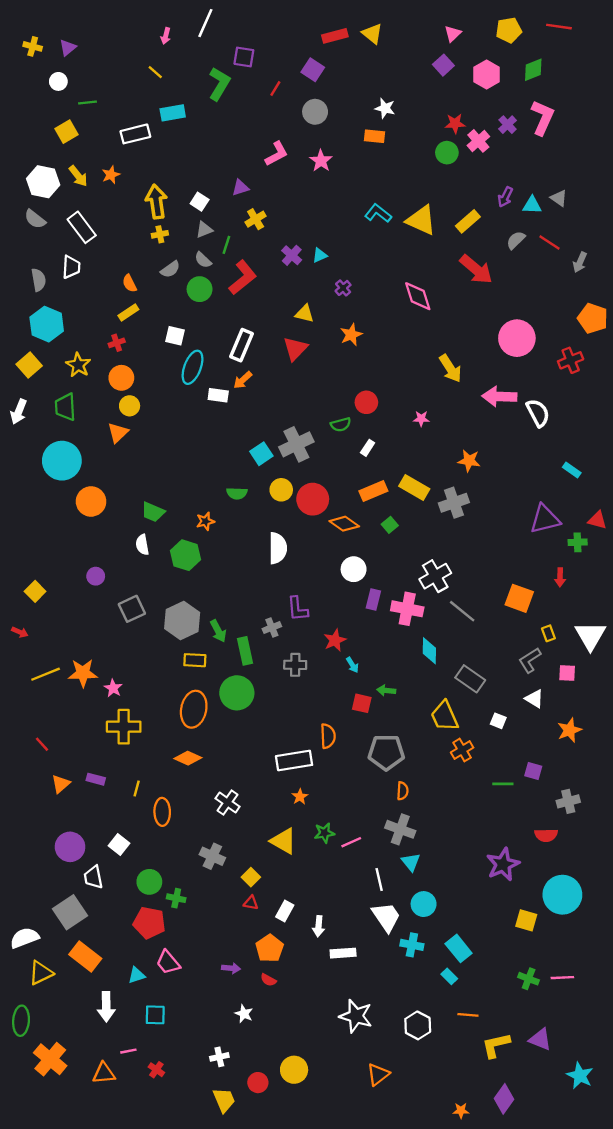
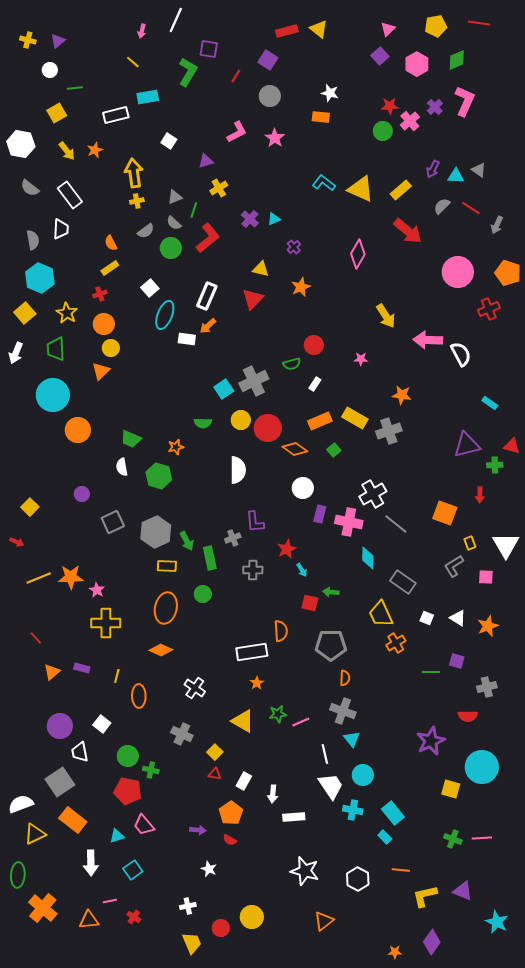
white hexagon: (43, 182) -> (21, 144), moved
white square: (200, 202) -> (169, 141), moved
pink diamond: (418, 296) -> (358, 254), turned 48
white square: (175, 336) -> (150, 288), turned 36
pink circle: (517, 338) -> (458, 272), moved
green circle: (237, 693) -> (203, 594), size x0.6
white triangle: (534, 699) -> (458, 618), moved
cyan square: (155, 1015) -> (133, 870), turned -36

